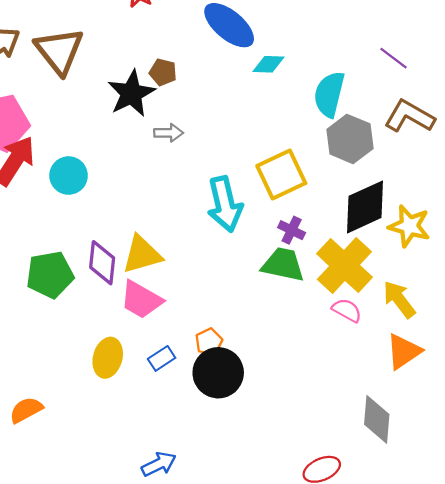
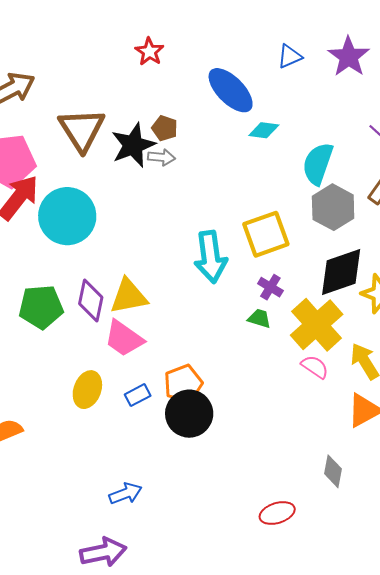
brown triangle: (59, 51) -> (82, 130), moved
gray arrow: (169, 133) -> (162, 157), moved
cyan circle: (69, 176) -> (67, 216), size x1.6
green trapezoid: (283, 265) -> (259, 318), size x0.6
orange pentagon: (209, 342) -> (183, 384), size x1.5
gray diamond: (377, 419) -> (333, 471), size x0.7

